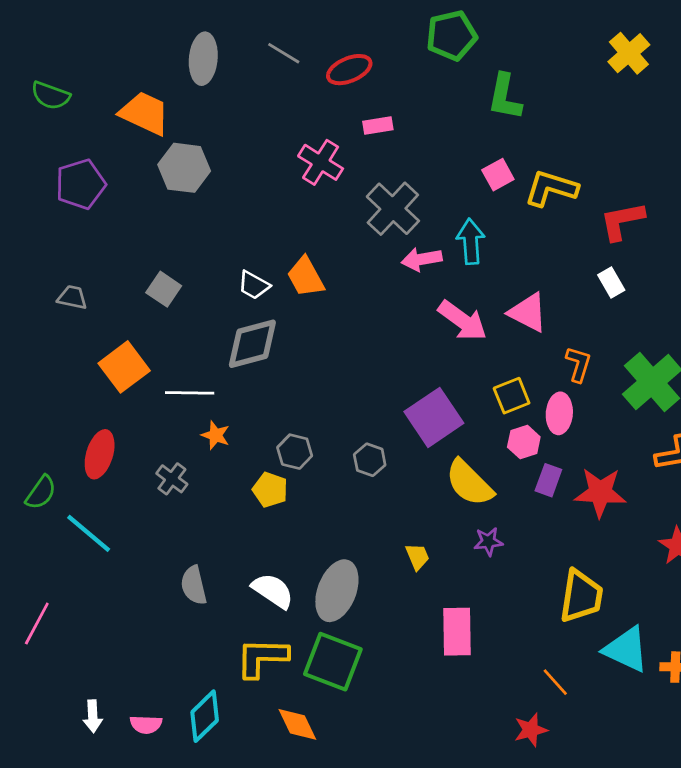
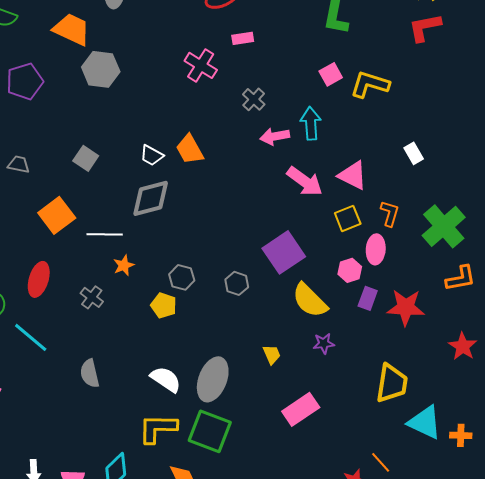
gray cross: (393, 209) -> (254, 99), size x0.6
red L-shape: (622, 221) -> (425, 27), moved
yellow square: (512, 396) -> (348, 218), moved
orange star: (216, 435) -> (124, 265), turned 30
gray semicircle: (194, 585) -> (90, 373), moved
pink rectangle: (457, 632) -> (301, 409), turned 57
orange line: (555, 682) -> (381, 462), moved

